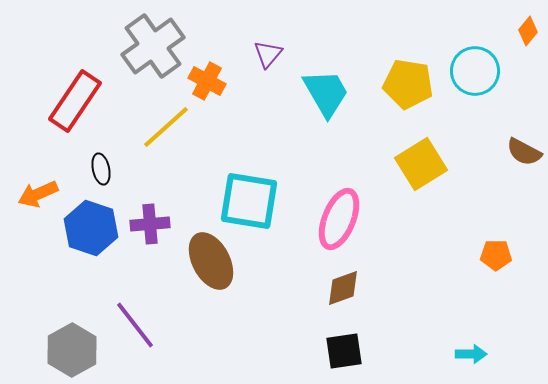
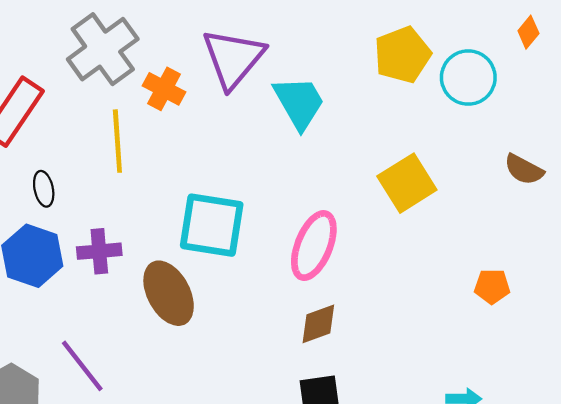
purple triangle: (268, 54) -> (233, 58), size x2.0
yellow pentagon: (408, 84) -> (402, 55), moved, turned -30
yellow line: (166, 127) -> (117, 141), turned -52

